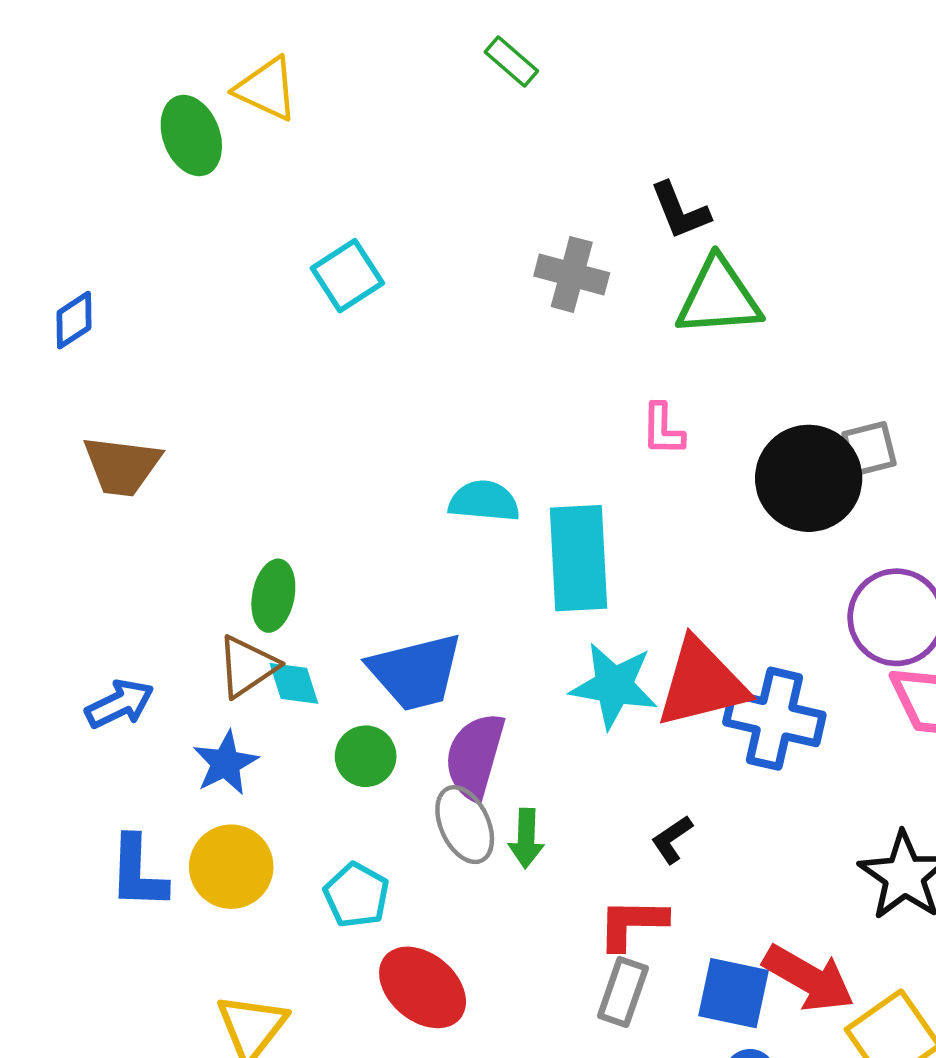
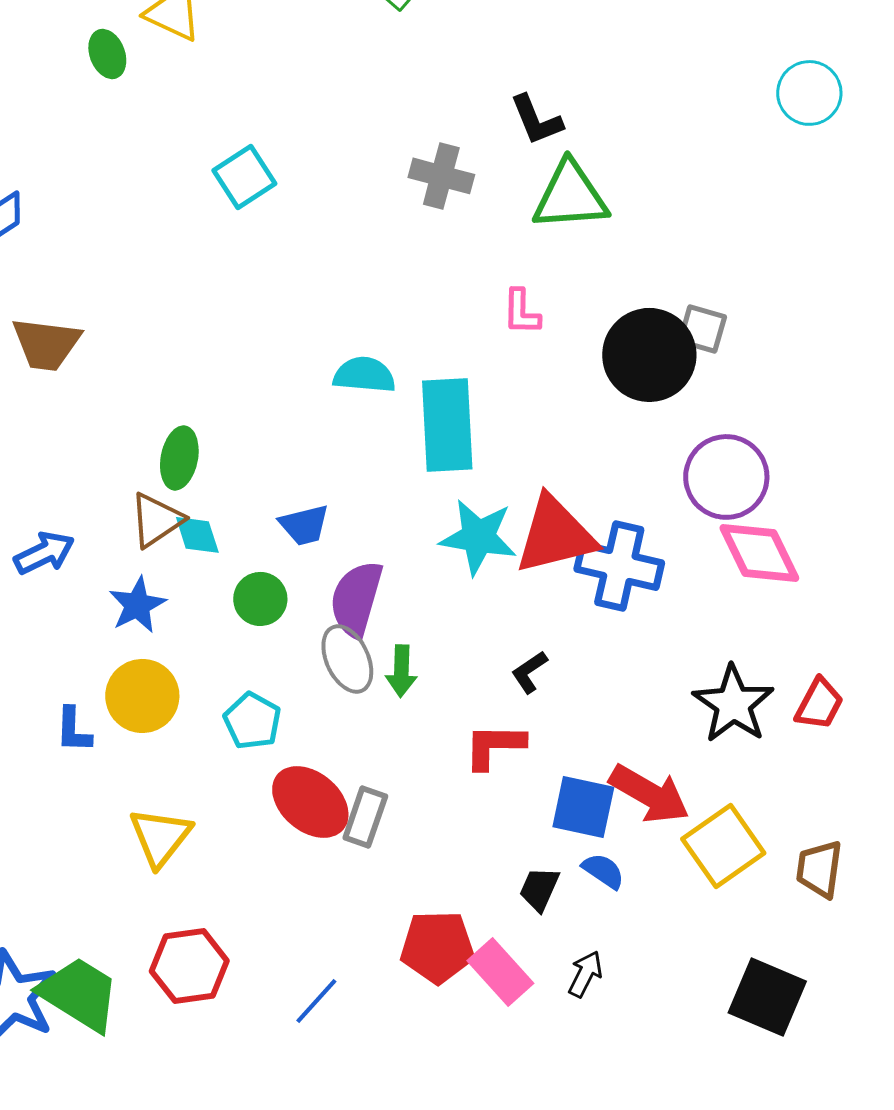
green ellipse: (191, 136) -> (107, 54), size x0.7
gray square: (869, 449) -> (702, 329), turned 30
blue trapezoid: (416, 672) -> (304, 525), size x0.6
blue L-shape: (138, 872) -> (73, 730), moved, size x0.7
gray rectangle: (623, 992) -> (365, 817), moved

